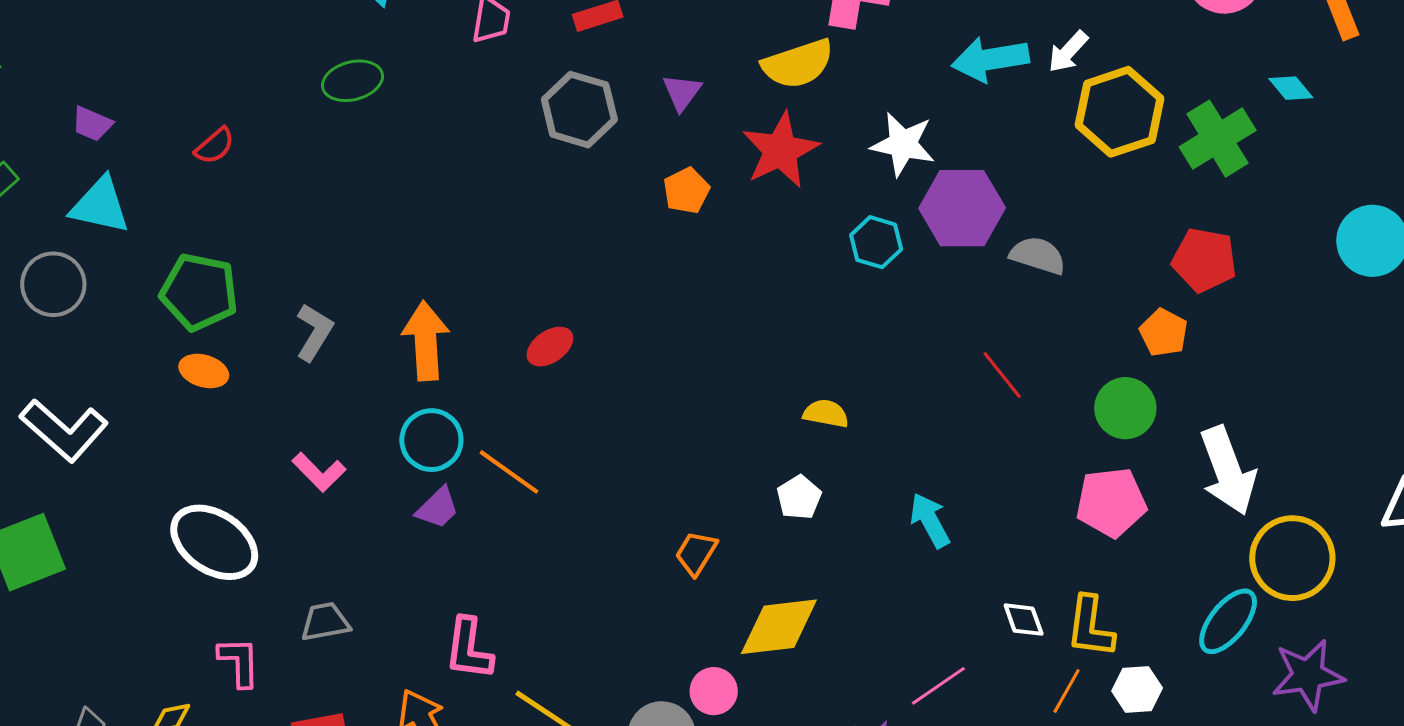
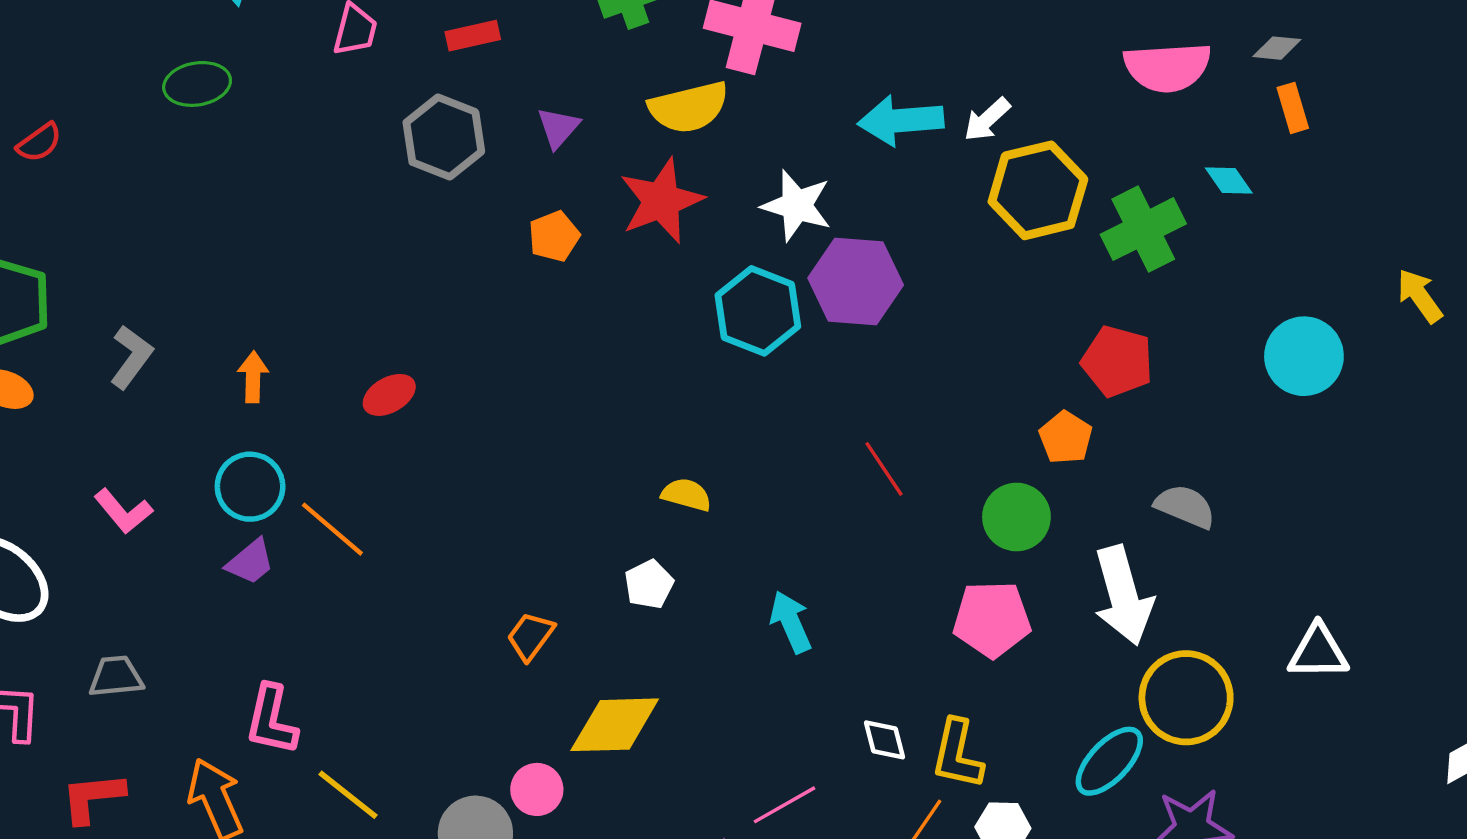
cyan hexagon: (876, 242) -> (758, 311), size x1.5
gray semicircle: (1038, 255) -> (1185, 506), moved
orange arrow: (426, 341) -> (253, 377), size x0.6

